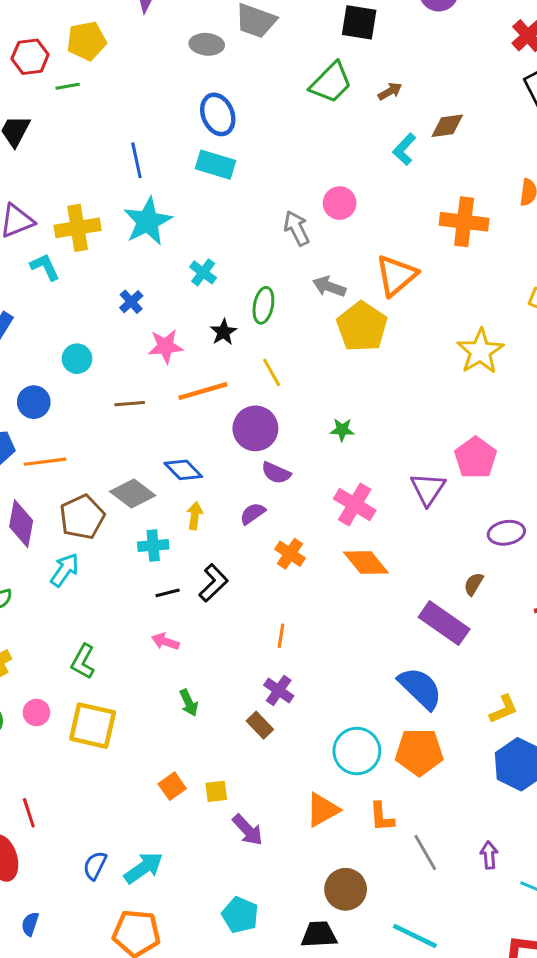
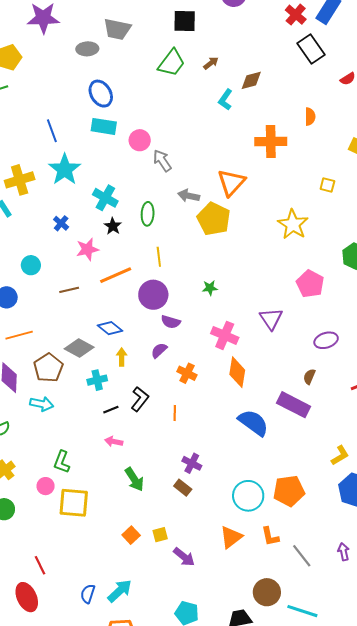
pink circle: (340, 203) -> (140, 140), moved
cyan cross: (203, 272) -> (105, 198), size x1.4
black star: (223, 332) -> (113, 226), moved
yellow line: (272, 372) -> (159, 257), turned 30
pink pentagon: (476, 458) -> (310, 284), moved
orange diamond: (366, 563) -> (237, 372), turned 56
cyan arrow: (65, 570) -> (42, 404), turned 75
orange line: (281, 636) -> (175, 413), moved
blue semicircle: (420, 688) -> (253, 423), moved
green arrow: (189, 703) -> (134, 479), size x1.4
pink circle: (36, 713) -> (46, 486), moved
brown circle: (346, 889) -> (267, 592), moved

